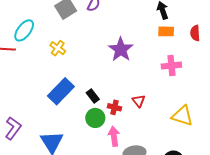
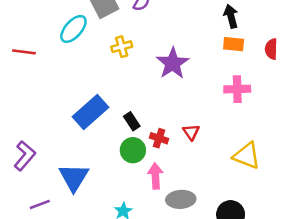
cyan ellipse: (24, 30) -> (73, 29), moved
yellow cross: (58, 48) -> (122, 47), moved, turned 35

